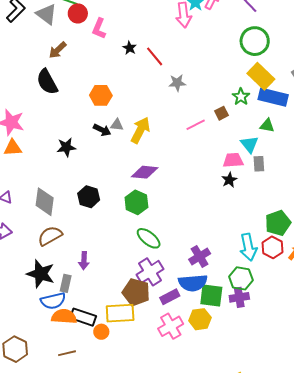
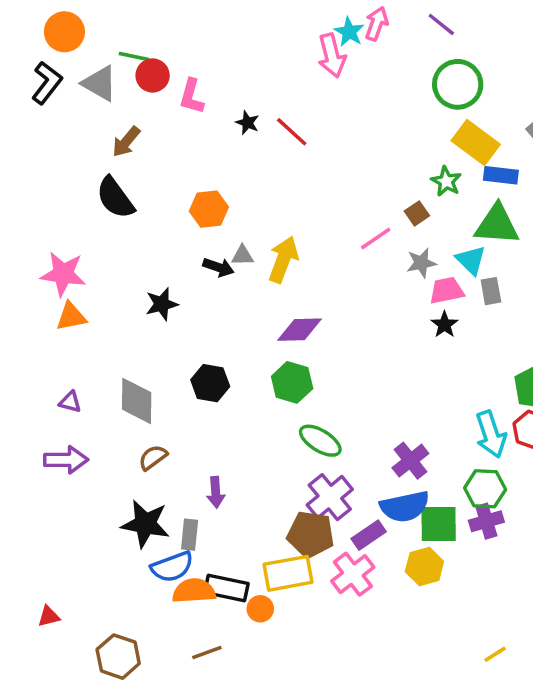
gray star: (177, 83) -> (421, 263), moved
blue rectangle: (273, 97) -> (501, 175), size x0.7
green triangle: (267, 126) -> (497, 225), size x1.8
brown semicircle: (50, 236) -> (153, 457), size x0.7
pink cross: (171, 326) -> (353, 574), moved

